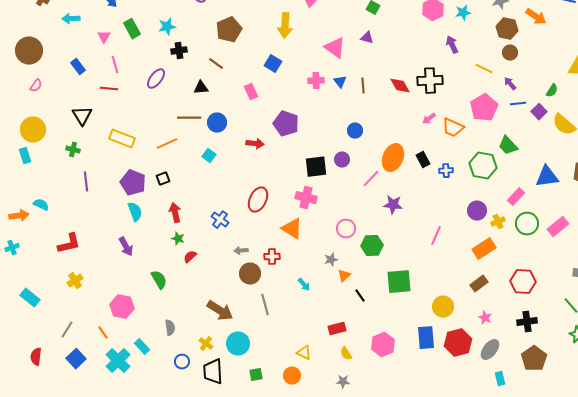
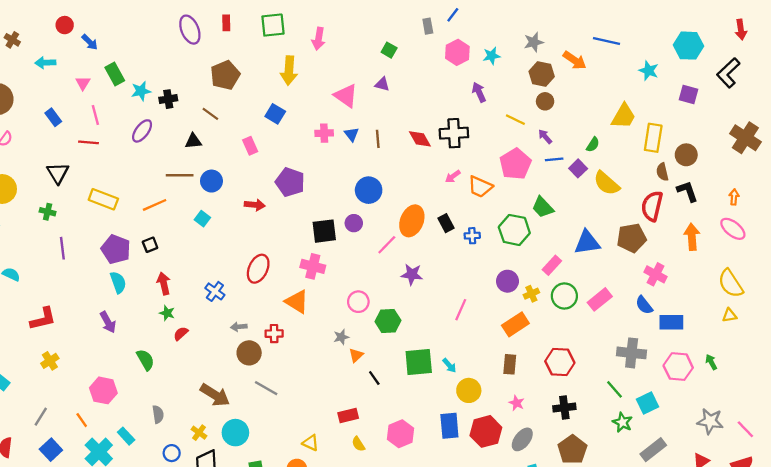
cyan star: (167, 27) -> (141, 91), moved
blue circle: (355, 131) -> (369, 190), size x1.5
brown rectangle: (479, 284) -> (510, 364), turned -48
cyan arrow: (304, 285) -> (449, 365), moved
gray line: (265, 305) -> (266, 388), turned -45

